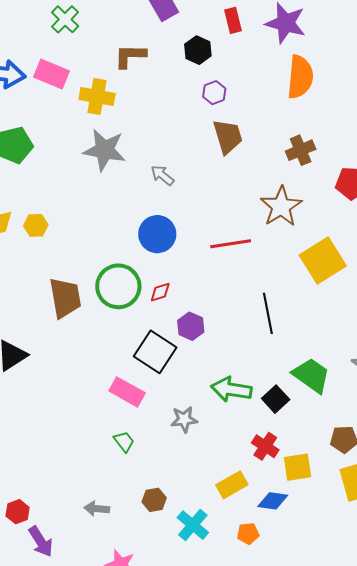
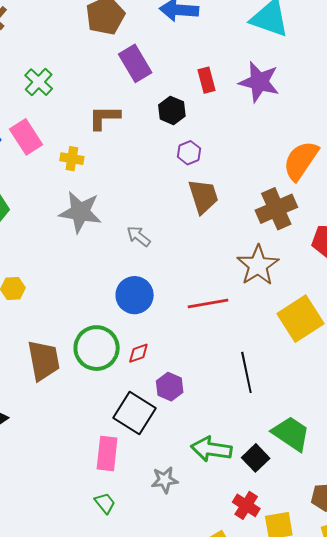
pink rectangle: (52, 74) -> (26, 137), turned 36
orange semicircle: (300, 77) -> (301, 161), moved, turned -150
yellow cross: (97, 97) -> (72, 159), size x0.7
brown cross: (301, 150) -> (276, 209), size x1.4
pink rectangle: (127, 392) -> (107, 454), turned 68

